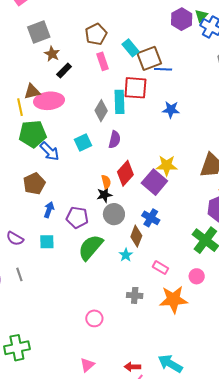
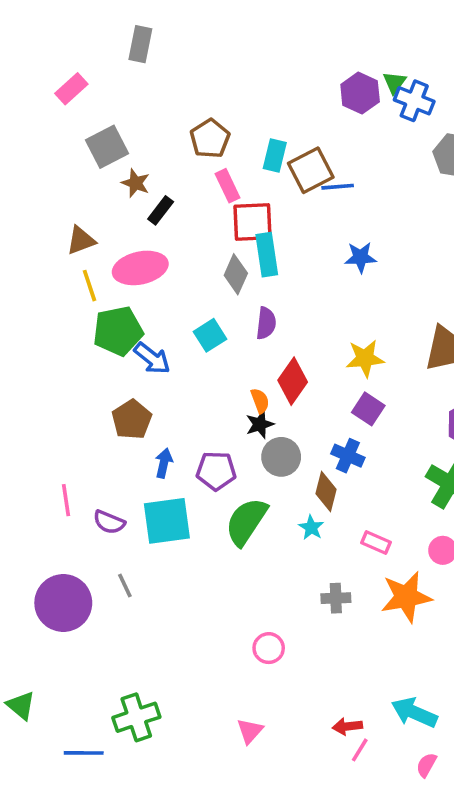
cyan rectangle: (131, 48) -> (275, 155), turned 60
red square: (135, 88) -> (253, 222), moved
brown triangle: (32, 92) -> (81, 240), moved
purple square: (154, 182) -> (368, 409), moved, size x0.7
cyan square: (47, 242) -> (167, 521), size x1.8
pink triangle: (87, 365) -> (250, 731), moved

